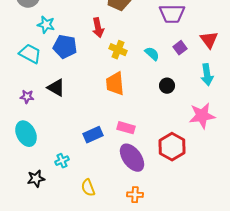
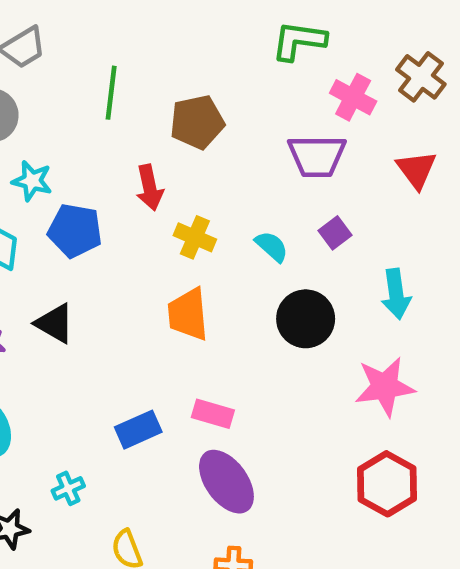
red triangle: (209, 40) -> (416, 170), moved
black circle: (167, 86) -> (306, 319), size x1.6
red hexagon: (172, 147) -> (387, 484), moved

